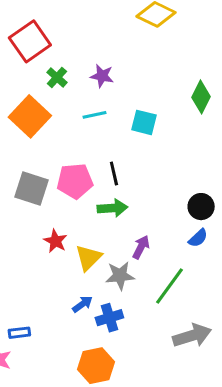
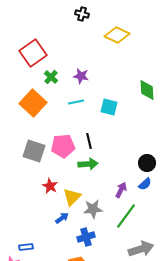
green diamond: (201, 97) -> (147, 90), turned -30
purple arrow: (141, 247) -> (121, 190), moved
blue arrow: (82, 304) -> (62, 218), moved

